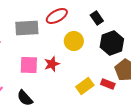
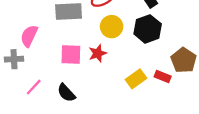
yellow circle: (74, 41) -> (112, 27), moved
black hexagon: (112, 43) -> (148, 29), moved

